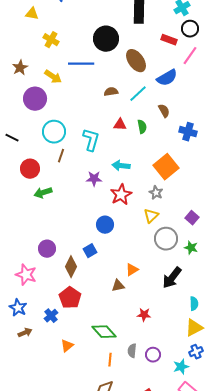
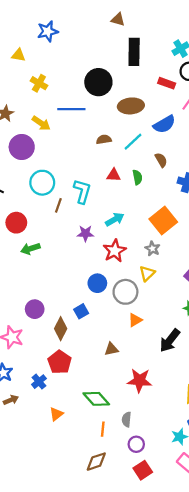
brown ellipse: (136, 61) -> (131, 106), turned -60
brown line: (61, 156) -> (58, 205), moved
cyan arrow: (121, 166) -> (115, 219), turned 144
gray circle: (166, 239) -> (125, 292), moved
orange triangle: (132, 270) -> (135, 320), moved
red star: (144, 315) -> (140, 380), size x1.6
purple circle: (153, 355) -> (136, 444), moved

